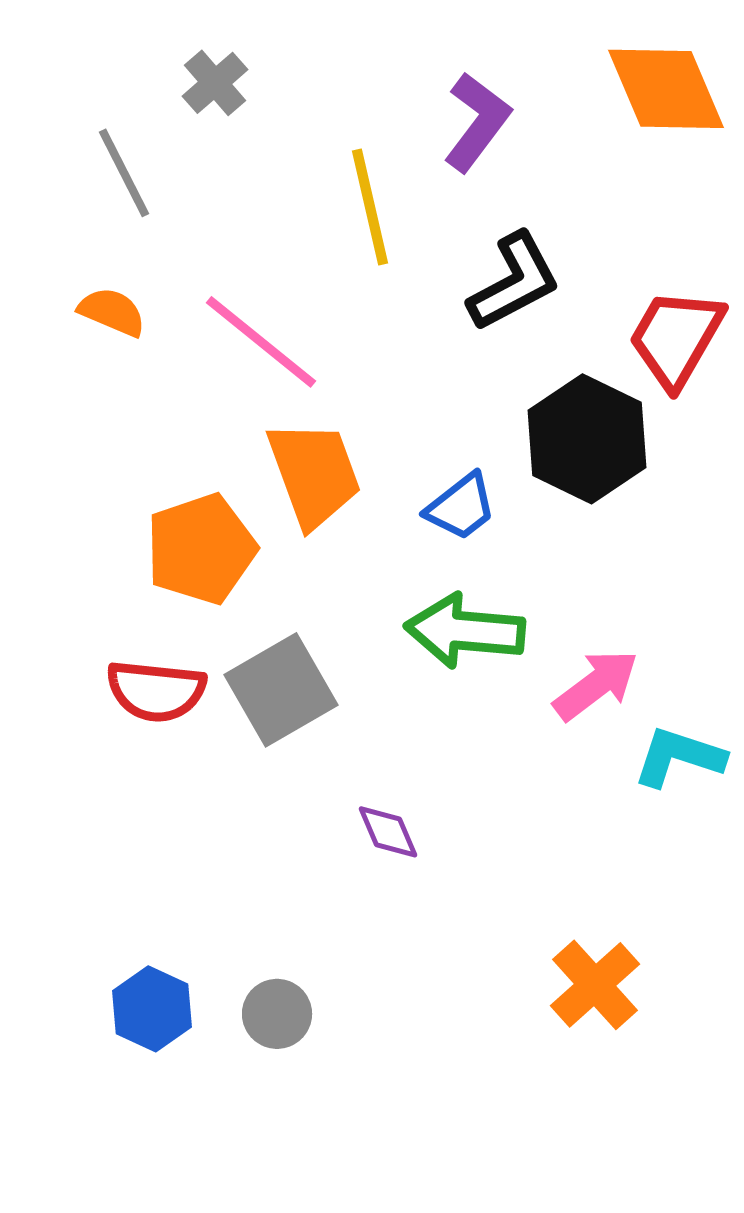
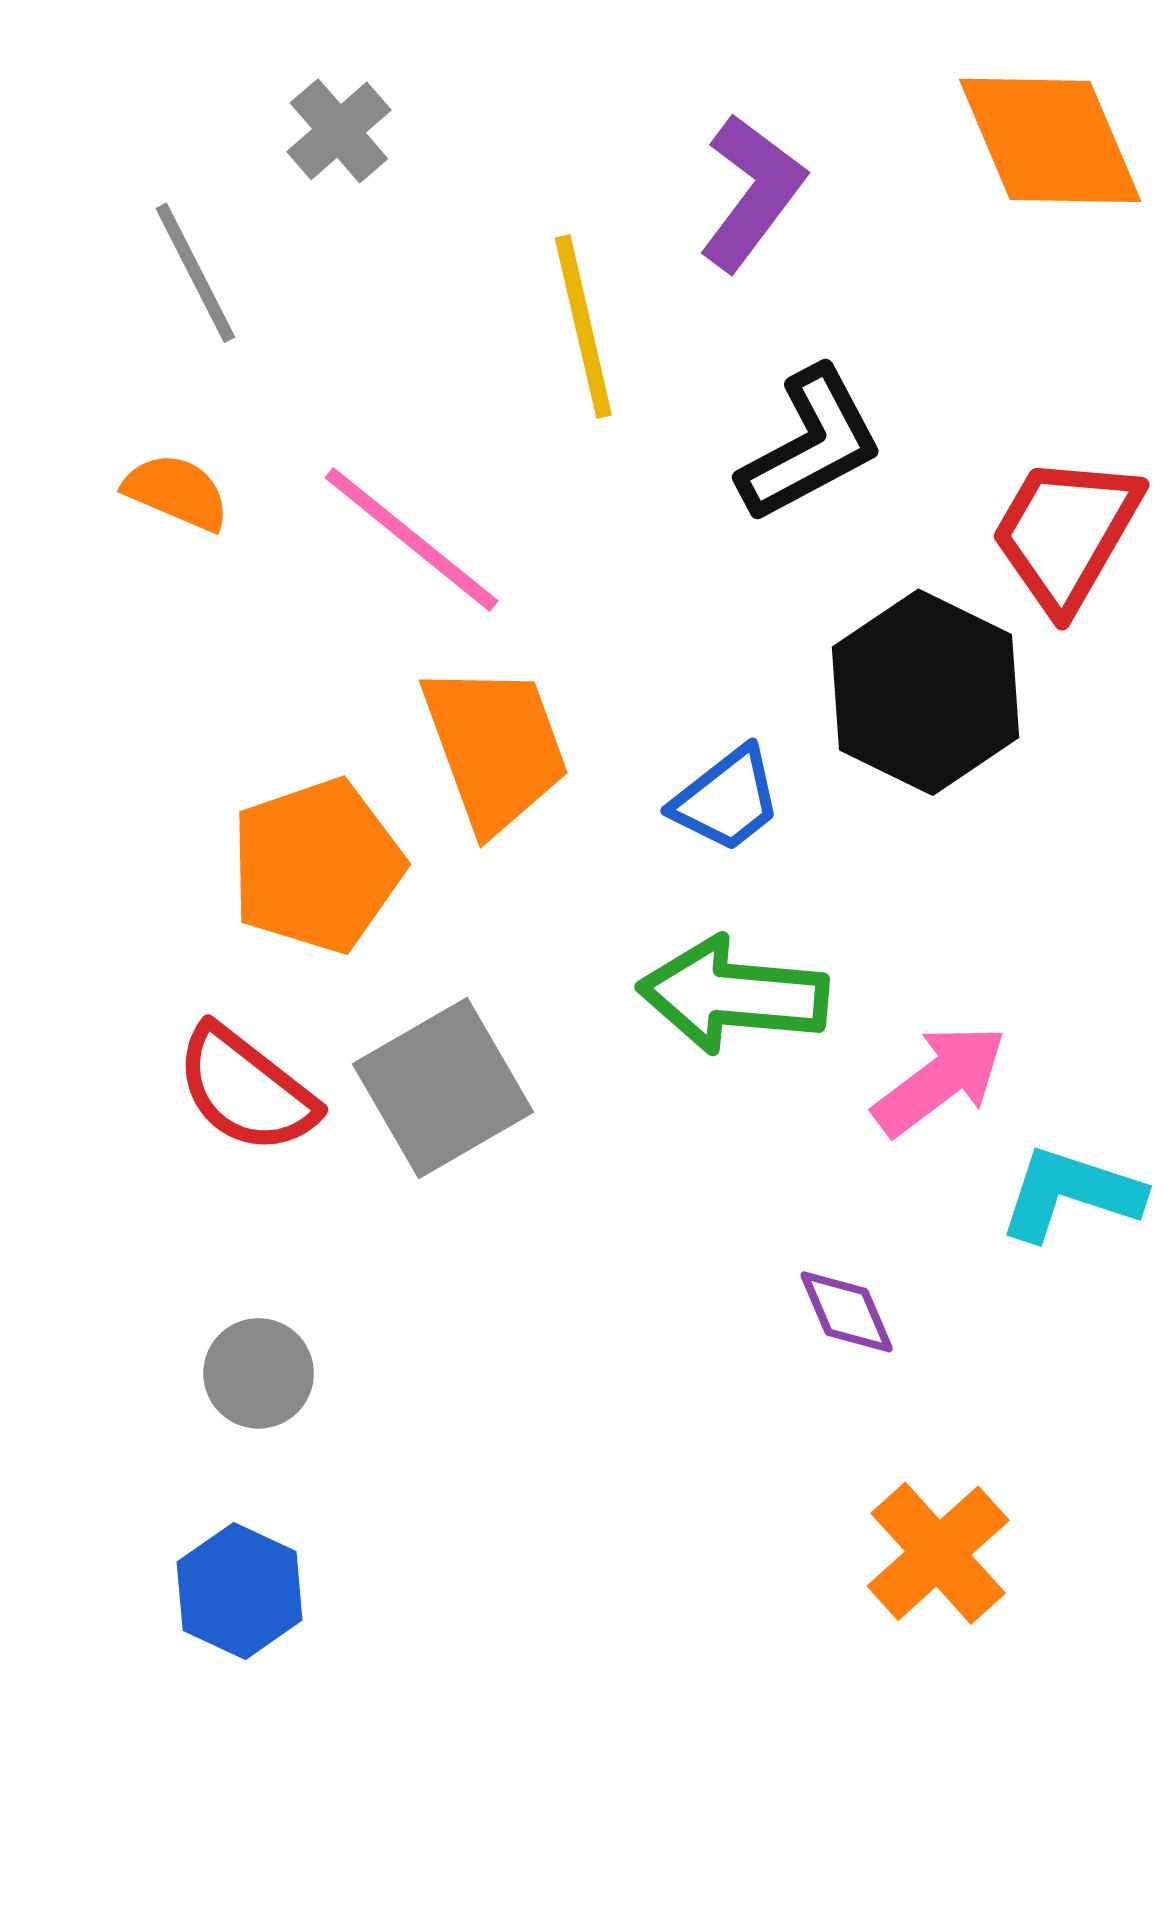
red semicircle: (156, 691) -> (246, 1090), turned 32
purple diamond: (388, 832) -> (847, 1312), moved
gray circle: (277, 1014) -> (259, 1373), moved

